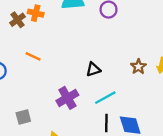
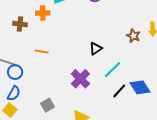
orange cross: (36, 13) -> (43, 13), moved
brown cross: (18, 20) -> (20, 24), turned -32
black line: (106, 123) -> (119, 91), turned 56

